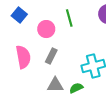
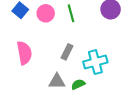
pink circle: (46, 29) -> (46, 13), moved
gray rectangle: (51, 56) -> (67, 52), moved

